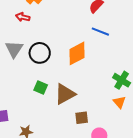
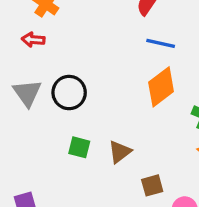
orange diamond: (77, 53) -> (161, 87), moved
brown triangle: (65, 94) -> (120, 152), size x0.7

